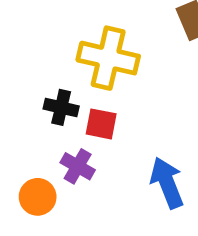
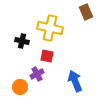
black cross: (61, 107) -> (22, 41), moved
purple cross: (78, 166) -> (37, 74), turned 32

